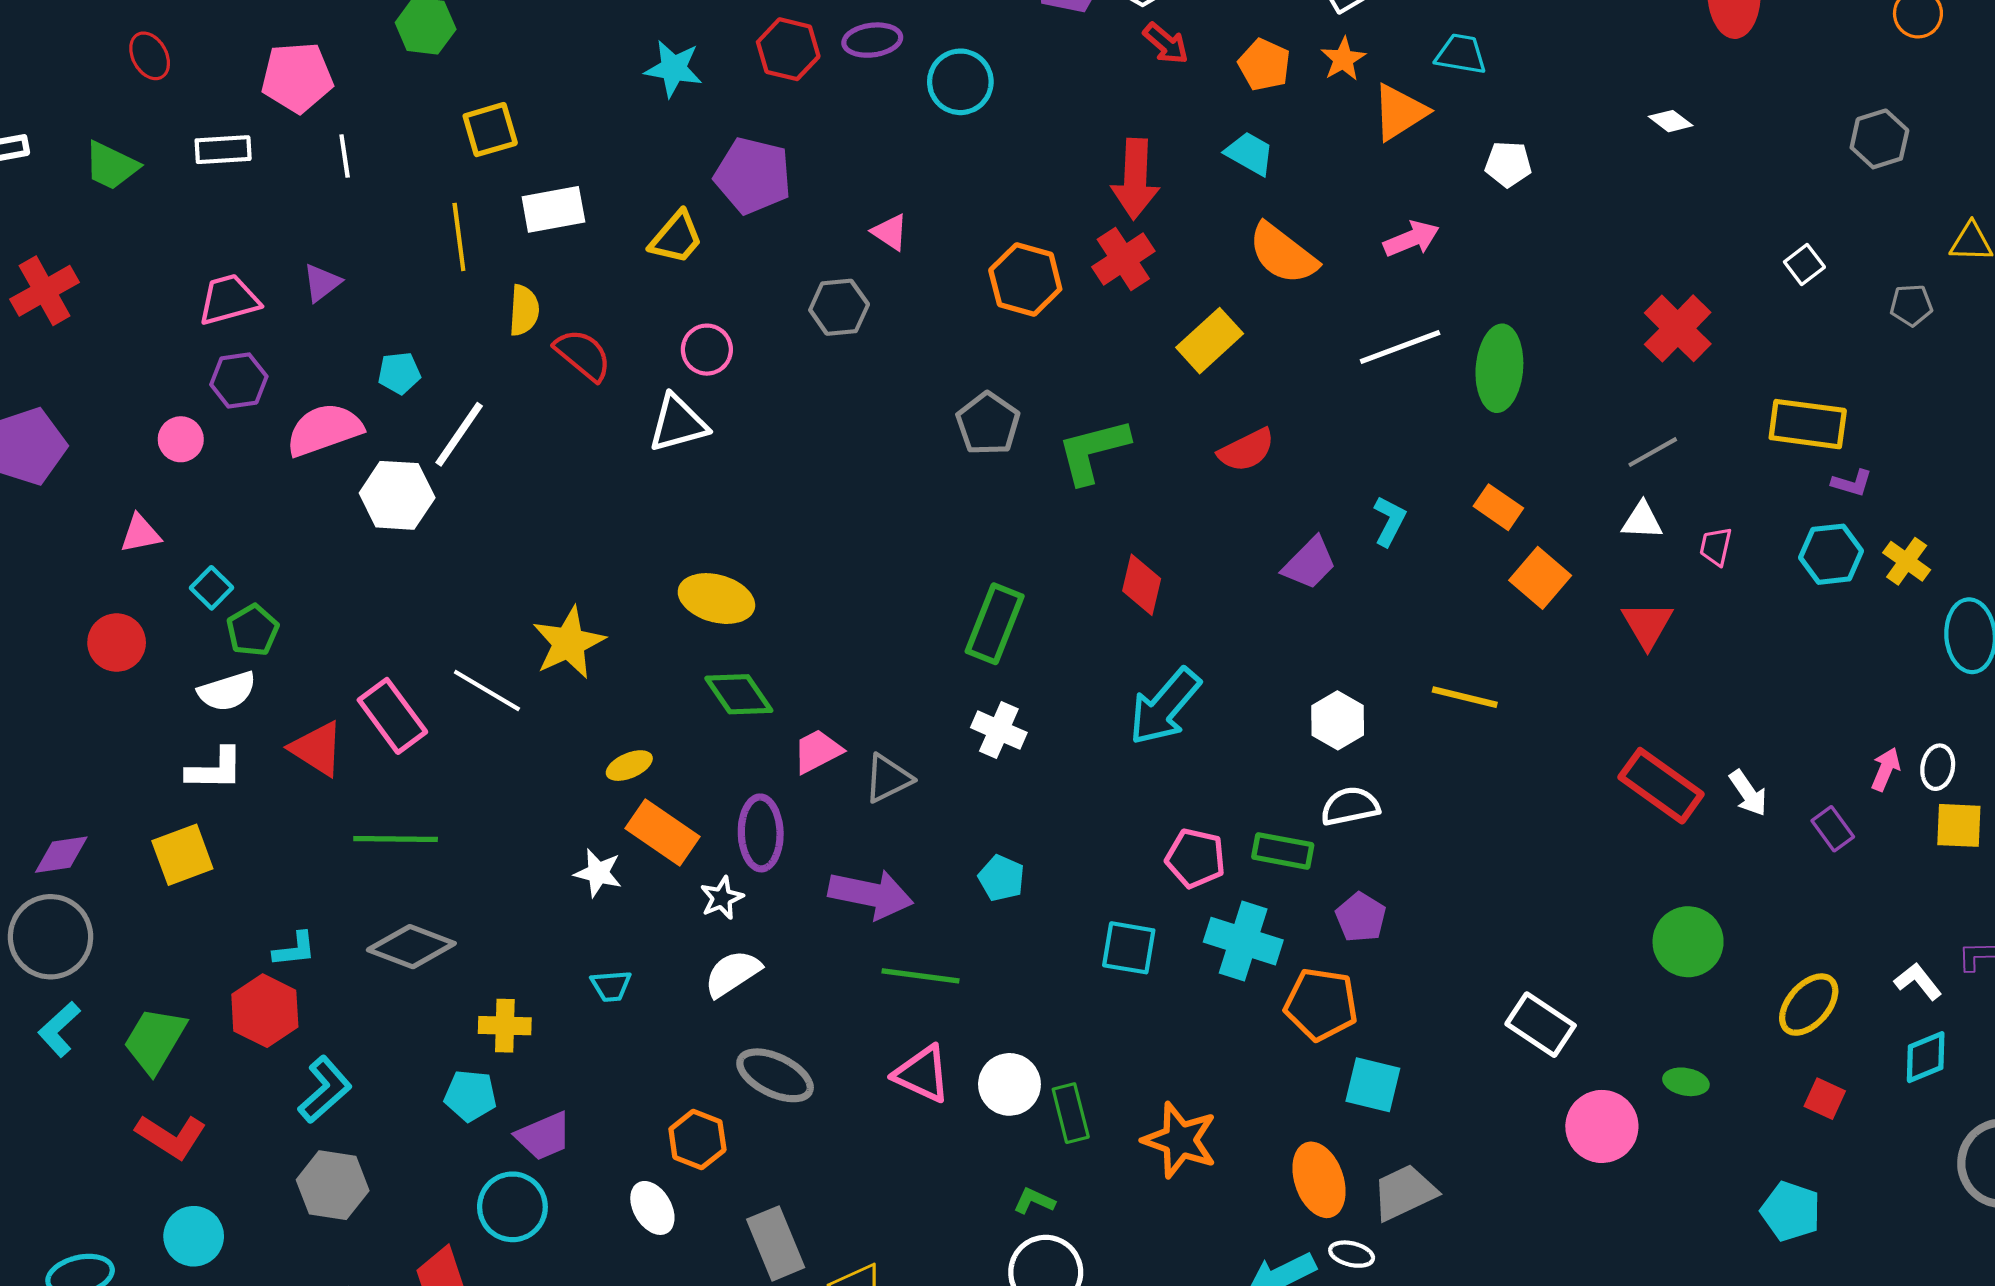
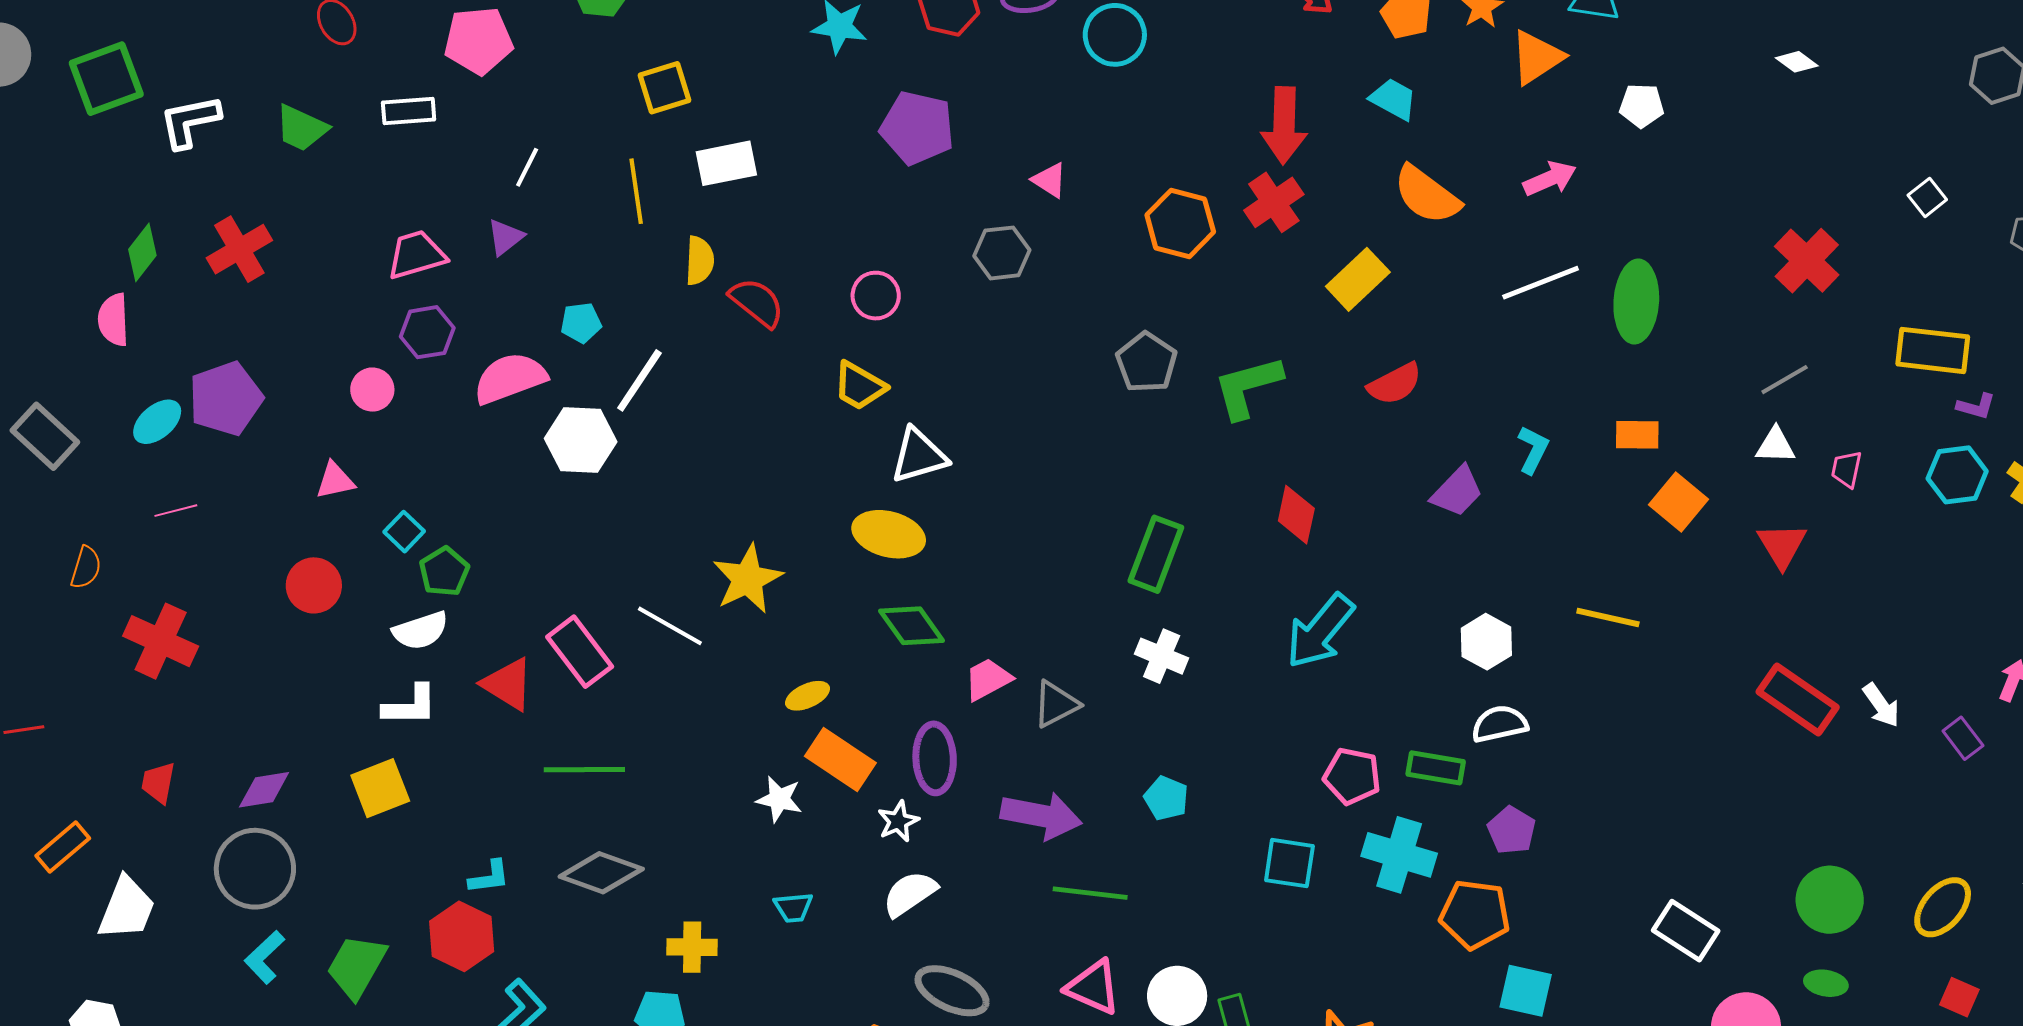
white line: (345, 156) -> (527, 167), moved, turned 36
yellow trapezoid: (676, 238) -> (859, 386), moved, turned 80
white triangle: (678, 423) -> (919, 456), moved
orange rectangle: (1498, 507) -> (1637, 435), turned -33
green circle: (1688, 942) -> (1830, 900), moved

